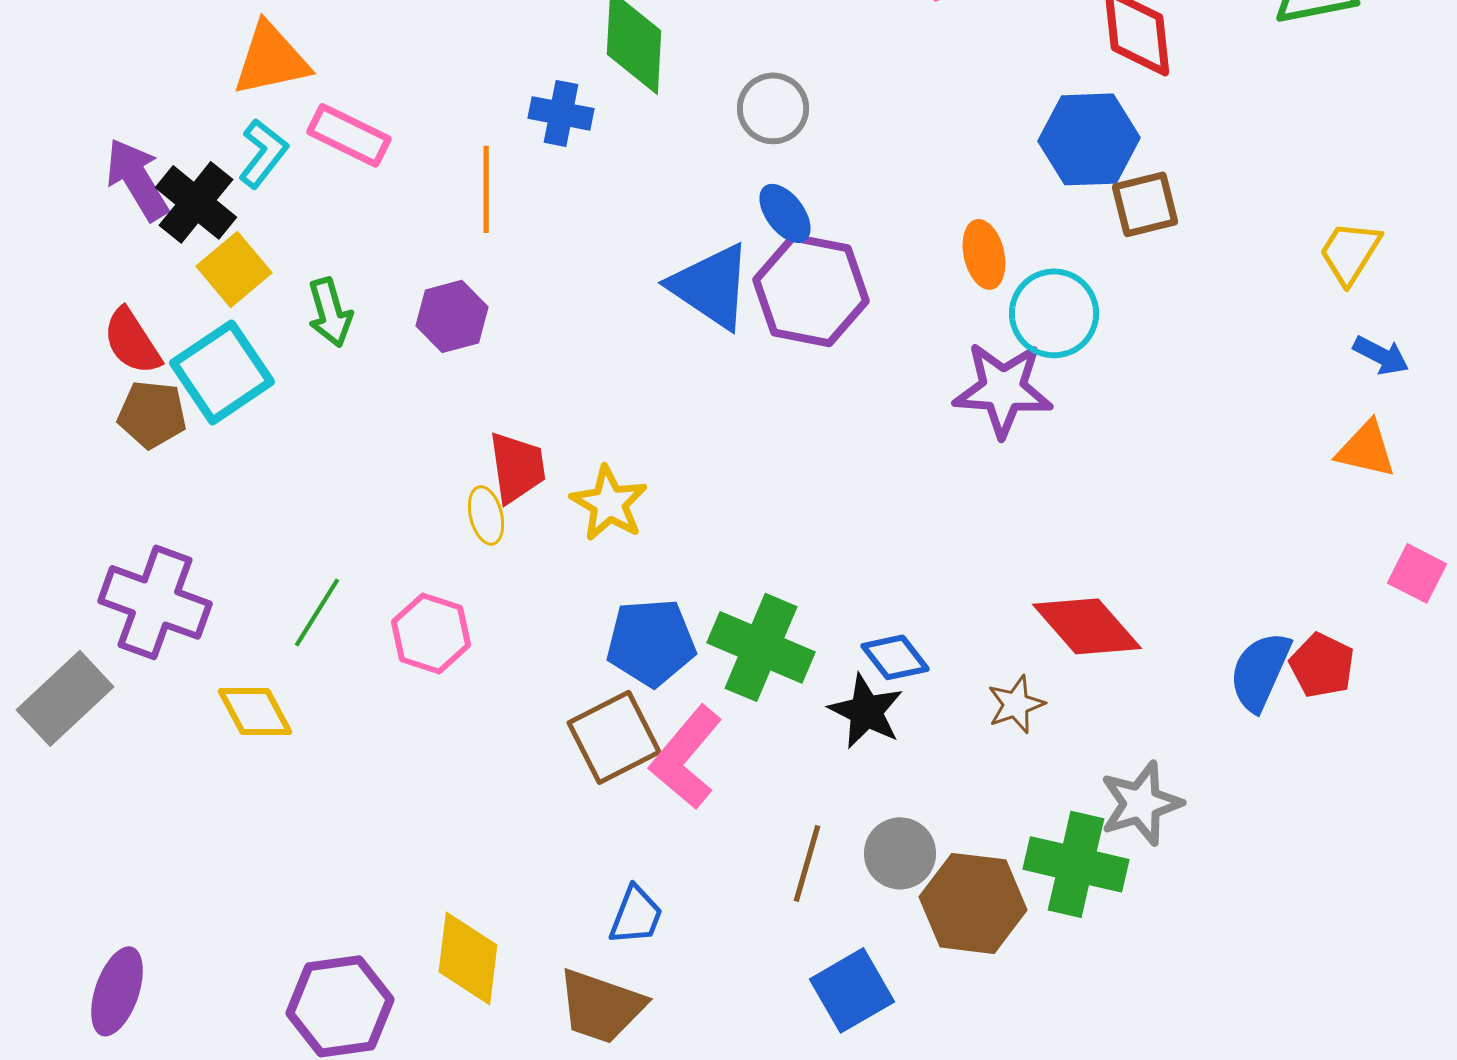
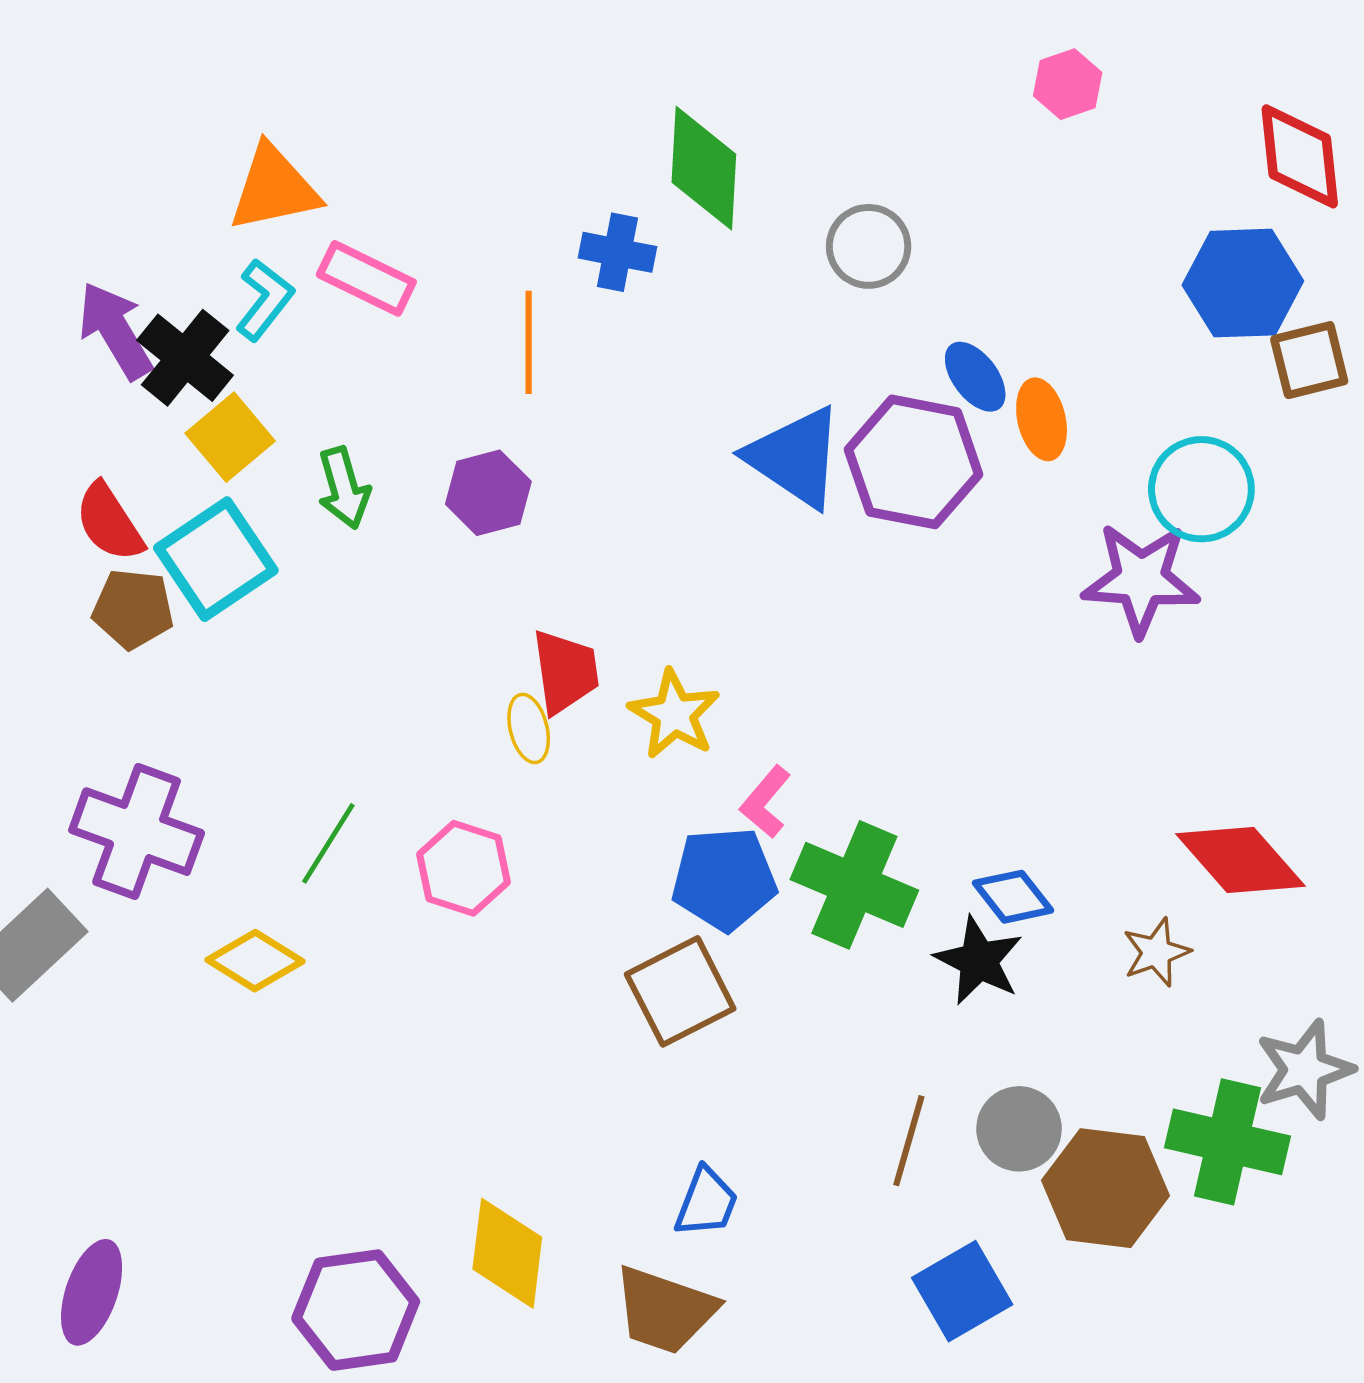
blue ellipse: (785, 213) -> (975, 377), moved
orange ellipse: (984, 254) -> (1042, 419), moved
yellow diamond: (255, 711) -> (255, 961), turned -30
pink L-shape: (686, 757) -> (766, 802), moved, size x0.6

